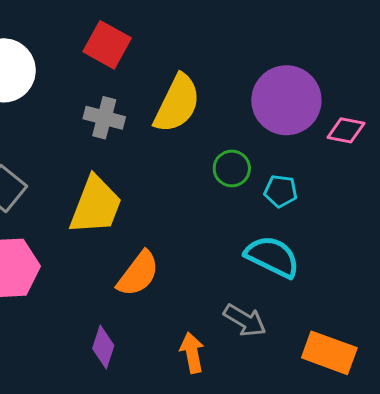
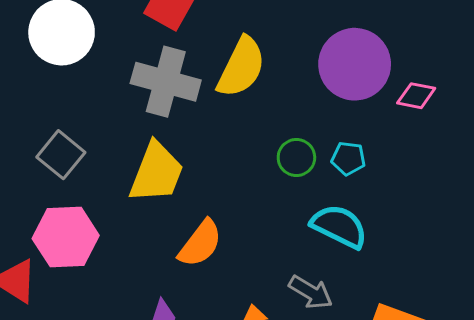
gray cross: (104, 118) -> (166, 82), size x1.6
green circle: (232, 168) -> (296, 157), moved

